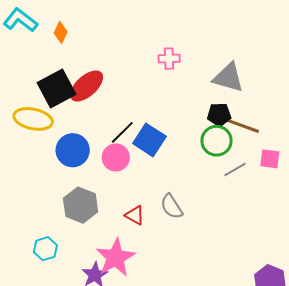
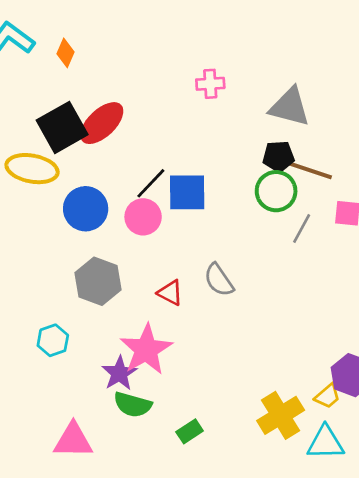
blue square: (149, 140) -> (187, 192), turned -32
gray line: (235, 169) -> (302, 229), turned -30

